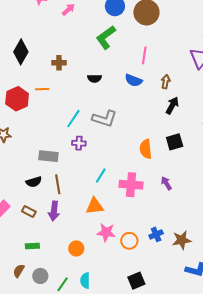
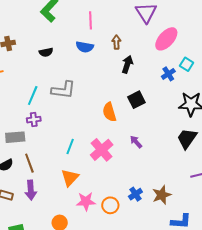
purple cross: (79, 143) -> (34, 120), moved
pink cross: (131, 185) -> (102, 150), turned -35
orange triangle: (95, 206) -> (70, 178), turned -30

